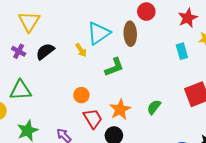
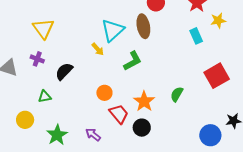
black semicircle: (45, 51) -> (64, 71), moved
green triangle: (21, 90) -> (45, 97), size x0.6

